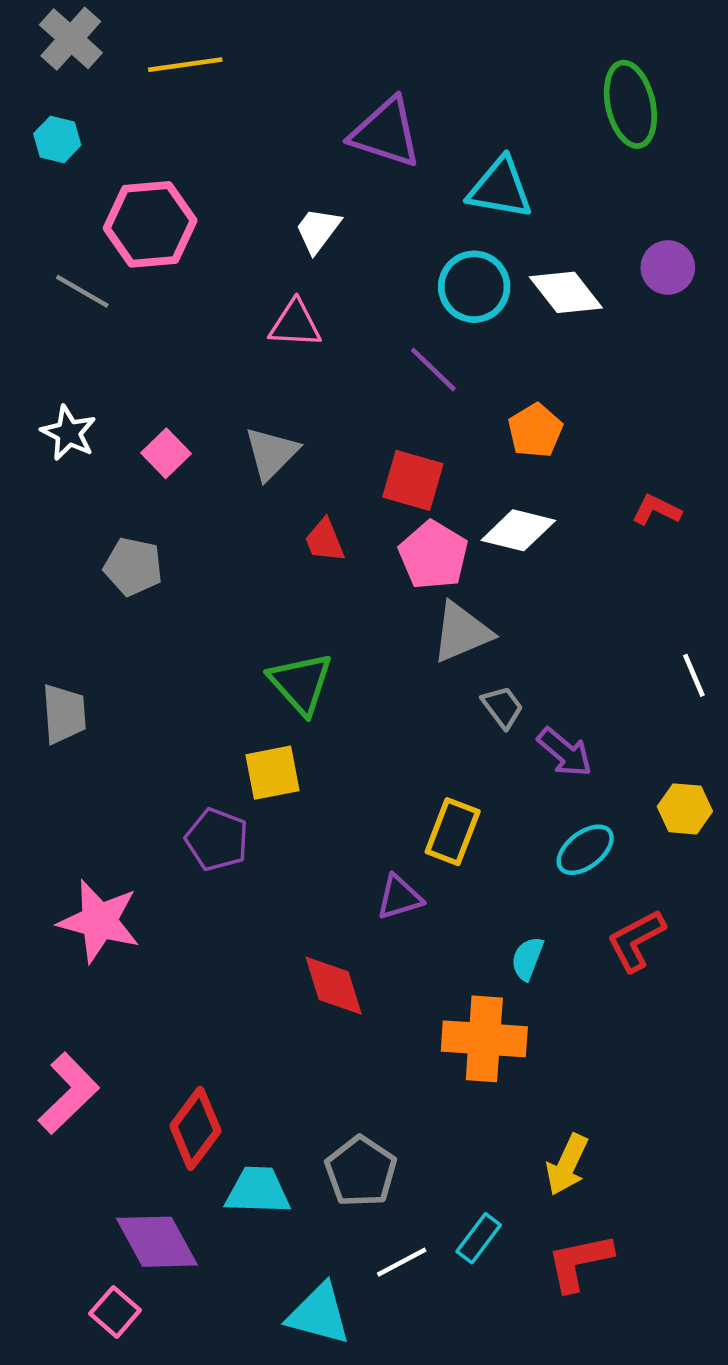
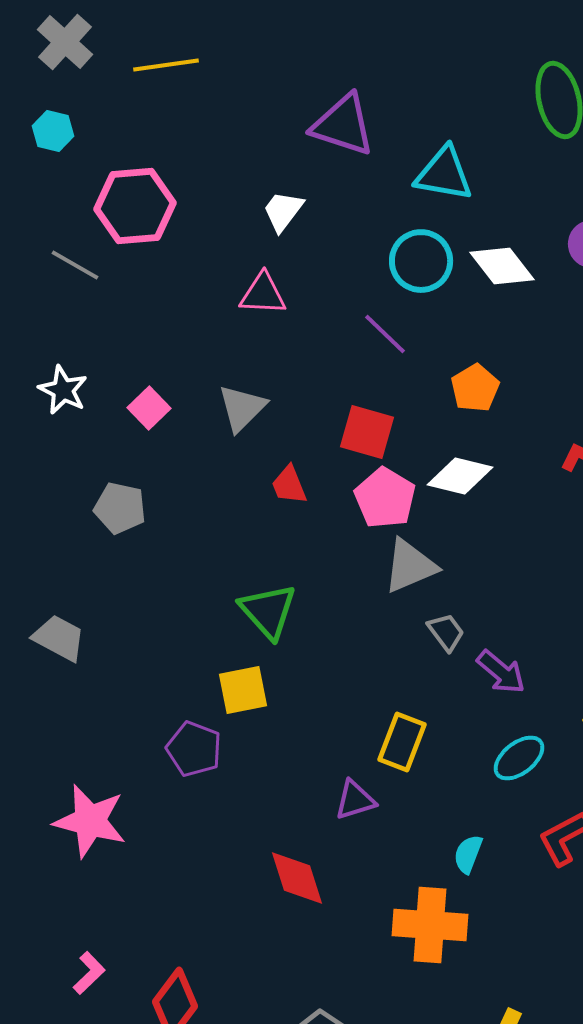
gray trapezoid: (64, 714) -> (59, 638), turned -58
pink L-shape: (69, 1093) -> (89, 973), moved, size x0.6

